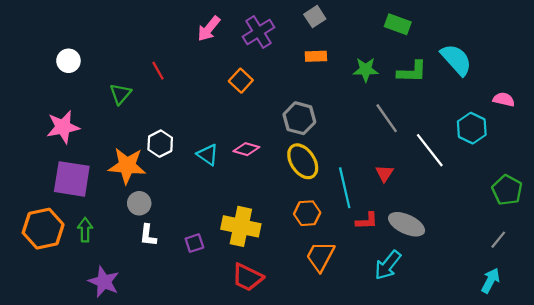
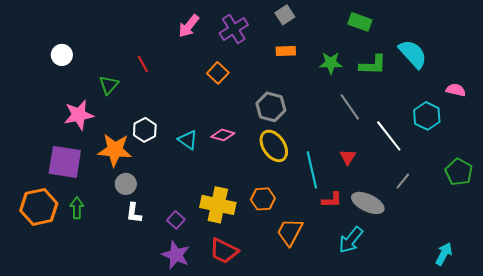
pink star: (63, 127) -> (79, 115), moved
orange hexagon: (307, 213) -> (263, 199), moved
gray line: (498, 240) -> (403, 181), moved
purple square: (194, 243) -> (176, 220), turned -30
purple star: (104, 282) -> (176, 255), moved

